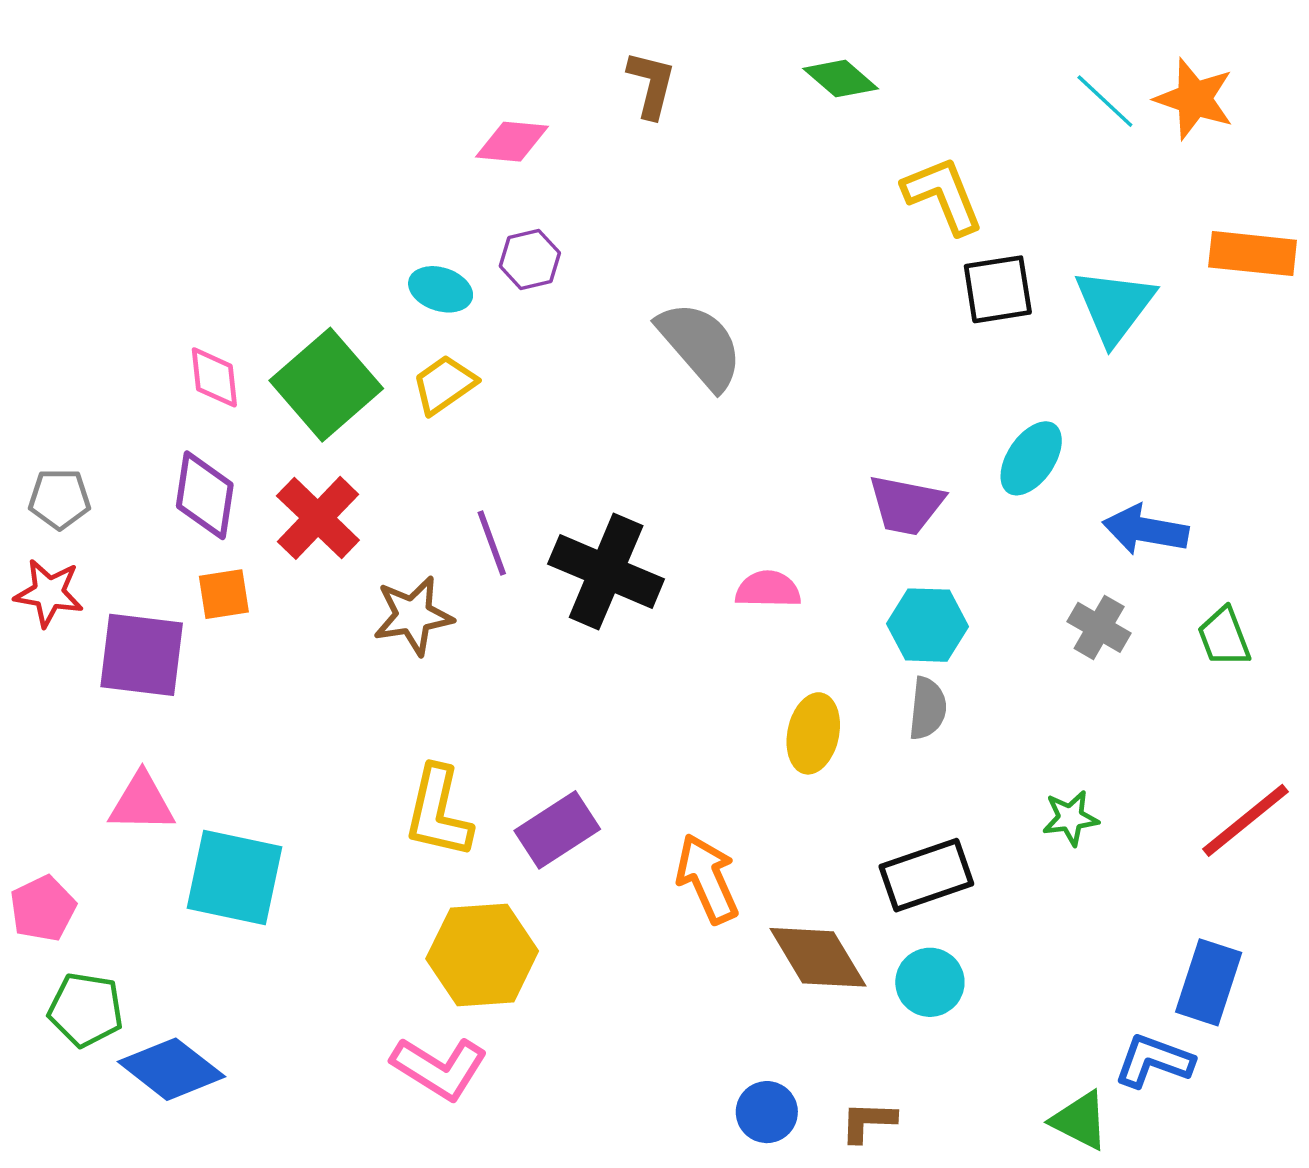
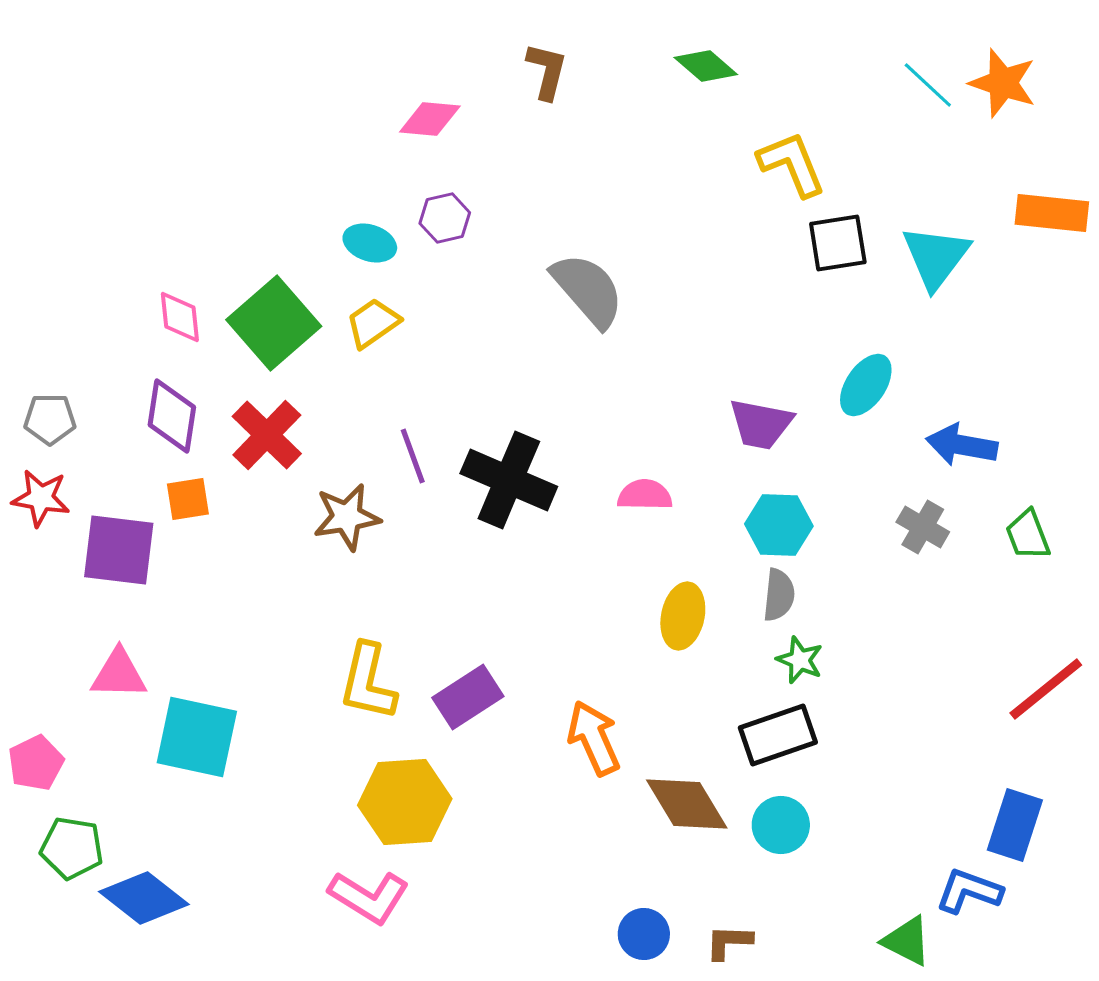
green star: (1070, 818) -> (800, 660), moved, turned 30

